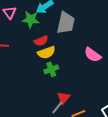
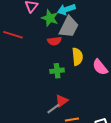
gray trapezoid: (66, 23) -> (69, 27), moved
yellow semicircle: (46, 53) -> (77, 57), moved, turned -90

